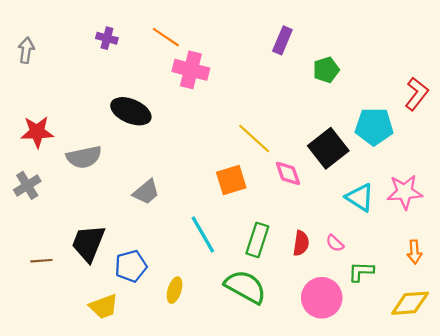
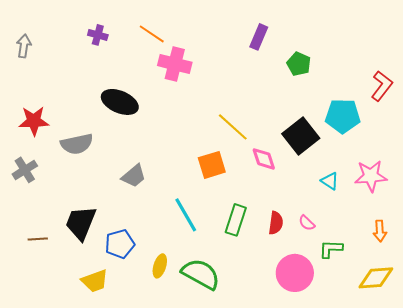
green pentagon: (326, 70) -> (299, 64), turned -30
cyan triangle: (360, 197) -> (330, 181), size x0.7
green semicircle: (245, 287) -> (201, 274), moved

